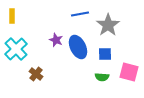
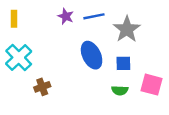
purple star: (56, 40) -> (66, 16), moved
brown cross: (36, 74) -> (42, 87), turned 32

